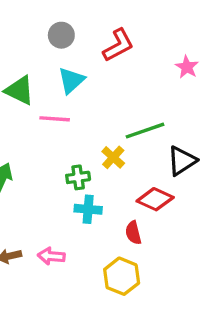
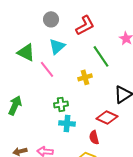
pink line: (55, 119) -> (47, 69), turned 48
green line: (145, 131) -> (101, 56), moved, turned 75
yellow cross: (113, 157) -> (85, 77), moved, turned 32

